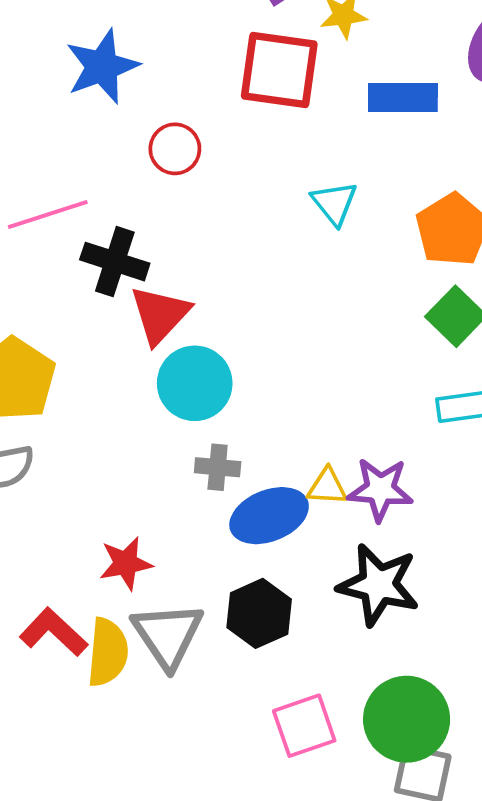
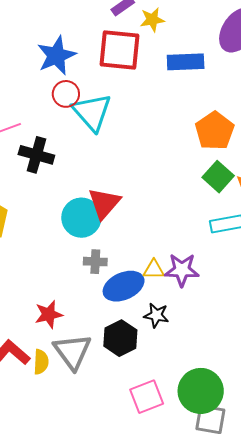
blue star: (102, 67) -> (56, 56), moved
cyan triangle: (334, 203) -> (92, 112), moved, size x1.6
red triangle: (160, 315) -> (104, 203), moved
black star: (378, 585) -> (156, 315), moved, size x0.6
yellow semicircle: (108, 652) -> (41, 362), size x0.7

